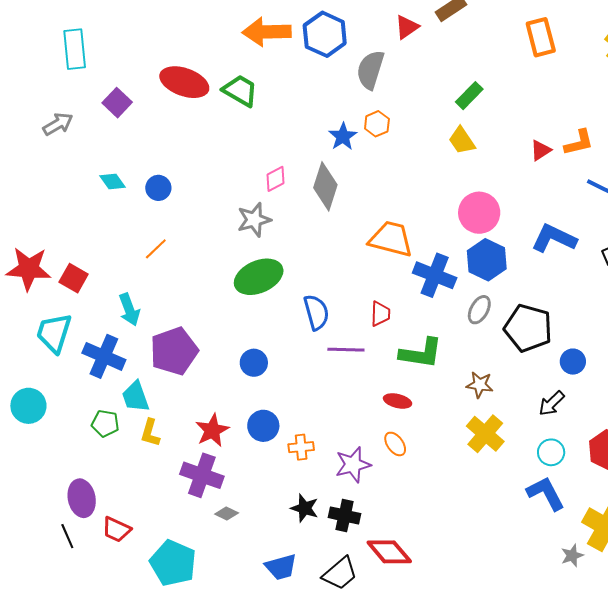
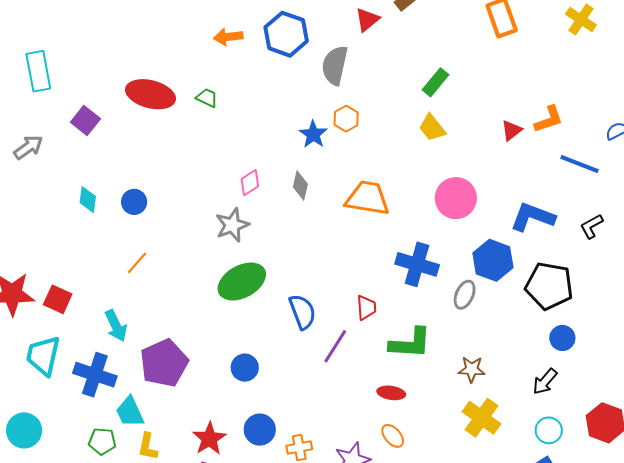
orange arrow: (267, 32) -> (228, 37), size x0.6
green trapezoid: (240, 91) -> (207, 98), size x0.6
cyan diamond: (112, 181) -> (88, 200), turned 48
gray diamond: (325, 186) -> (300, 186), size x0.6
orange trapezoid: (391, 239) -> (368, 198), moved
blue hexagon: (487, 260) -> (493, 260), moved
black pentagon: (528, 328) -> (549, 286), moved
purple line: (346, 350) -> (335, 346), turned -54

